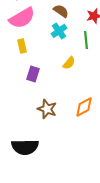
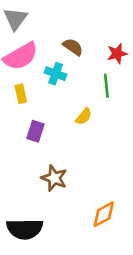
cyan cross: (59, 31) -> (56, 74), moved, turned -35
orange diamond: (84, 107) -> (104, 214), moved

